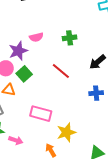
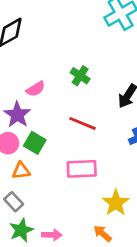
green cross: (70, 38) -> (80, 76), turned -32
pink rectangle: (41, 114) -> (82, 169), moved

